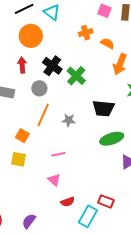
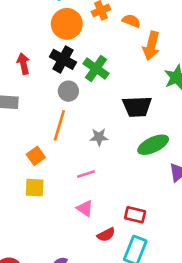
orange circle: (31, 36) -> (67, 24), moved
gray circle: (39, 88) -> (68, 91), moved
gray star: (69, 120) -> (99, 137), moved
orange square: (22, 136) -> (36, 156), turned 32
red rectangle: (106, 201) -> (135, 215), moved

